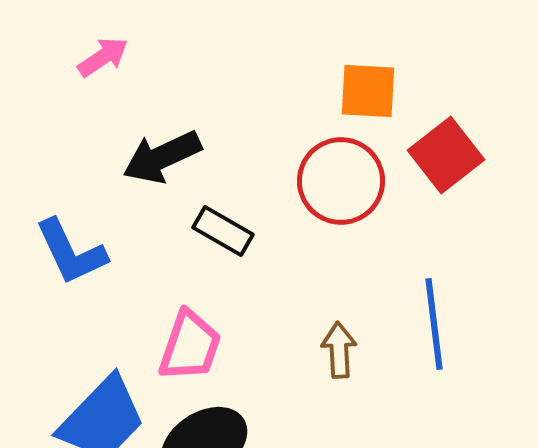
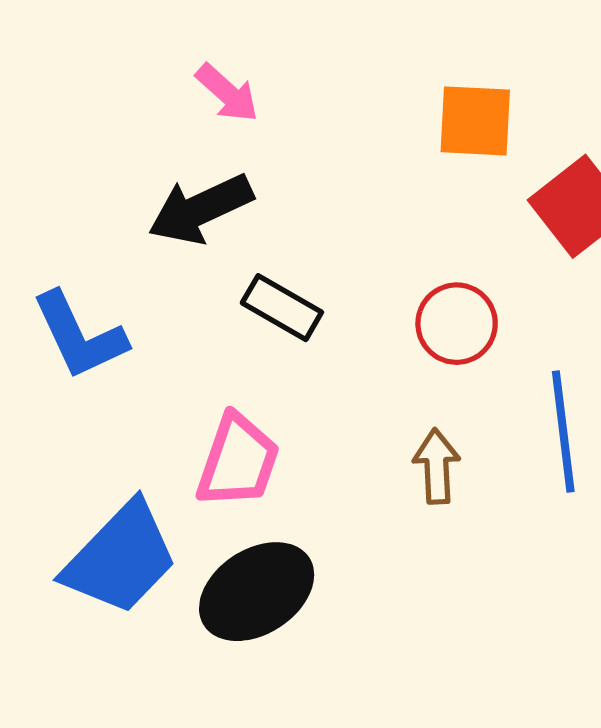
pink arrow: (103, 57) -> (227, 93), moved, turned 76
red circle: (341, 181) -> (457, 324), moved, size x0.7

